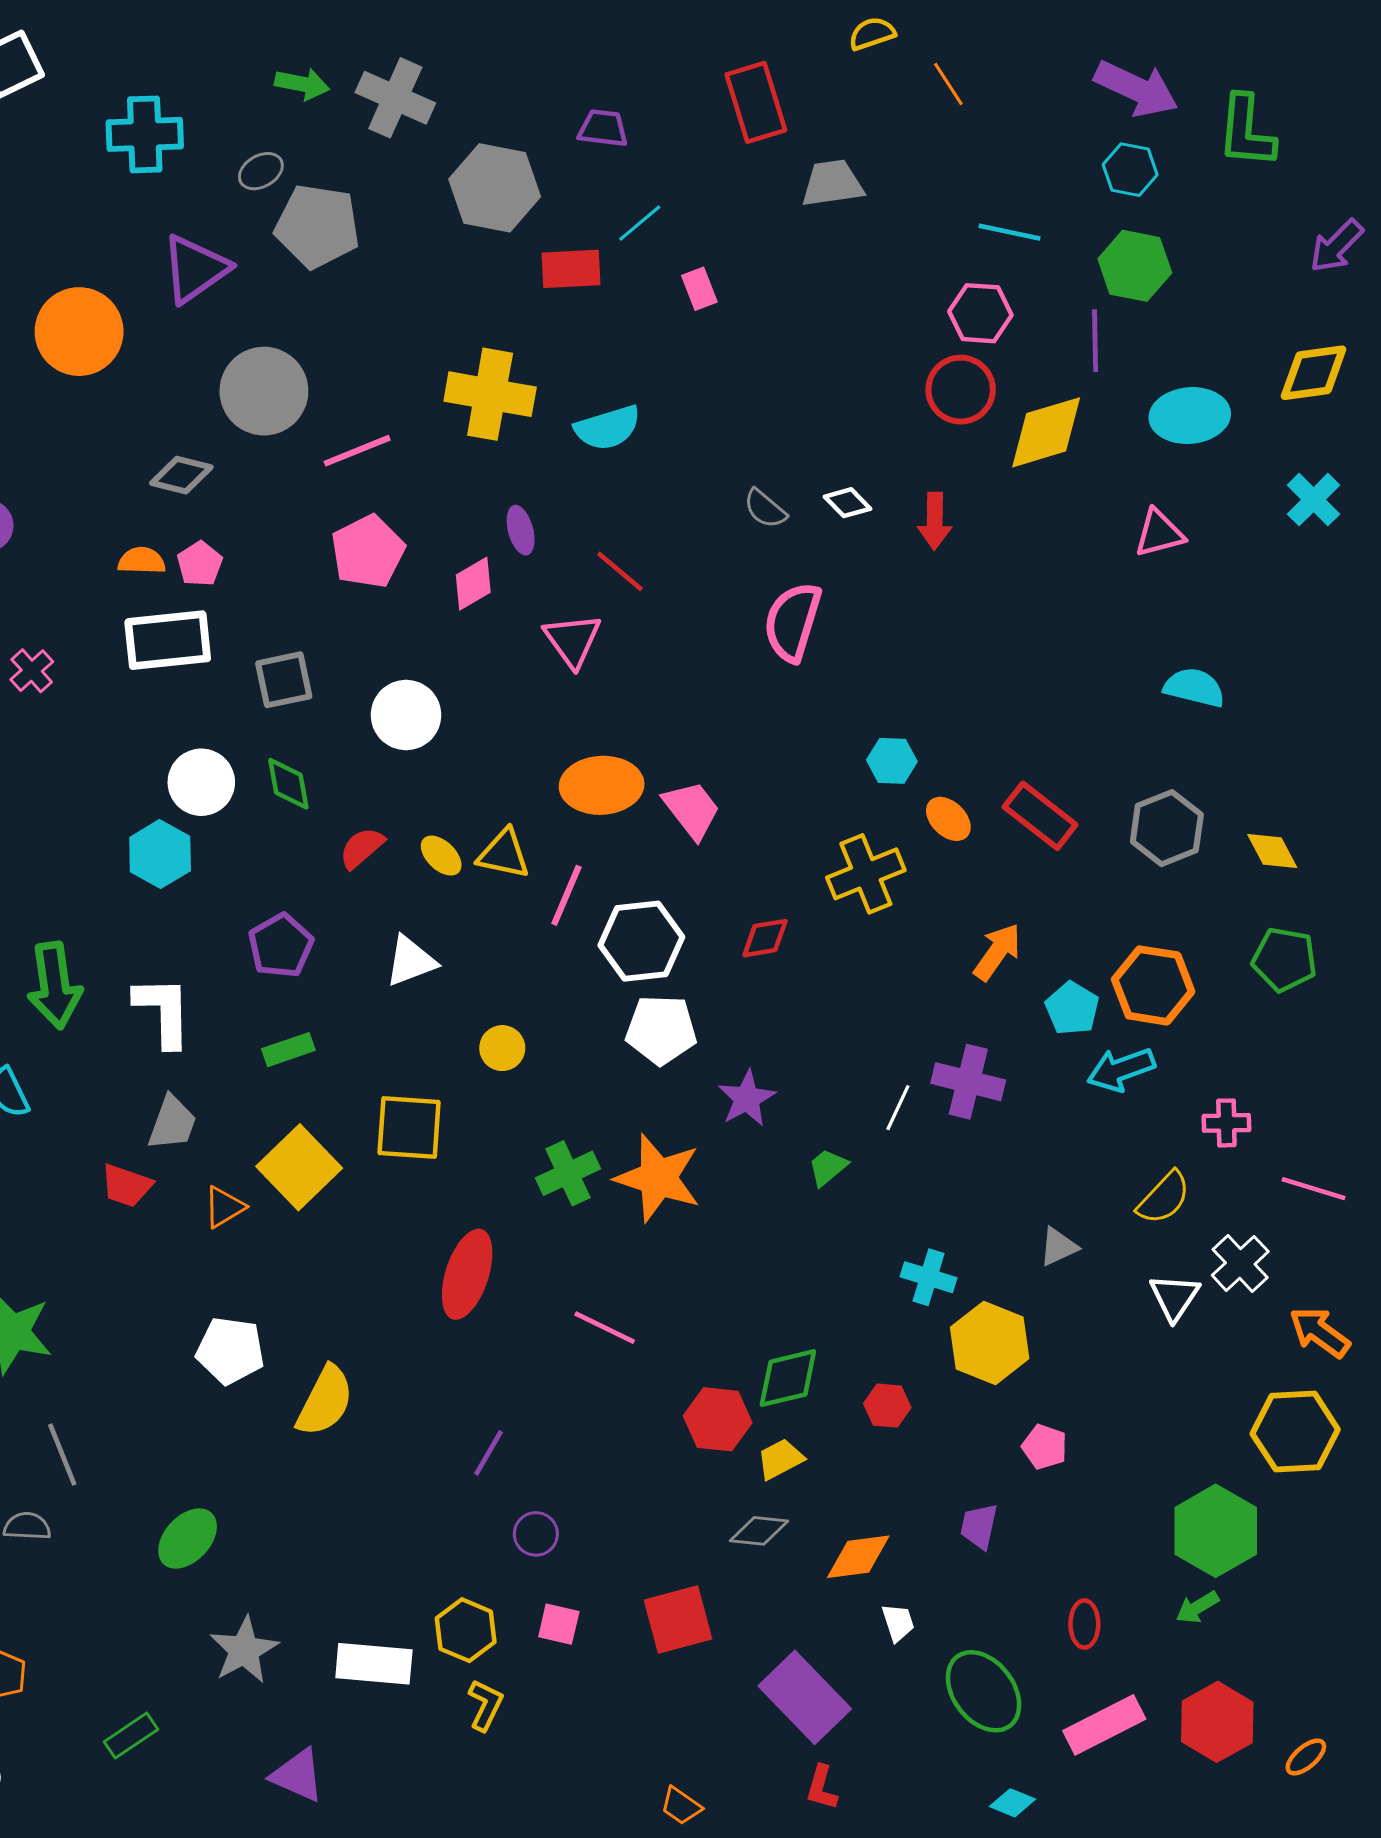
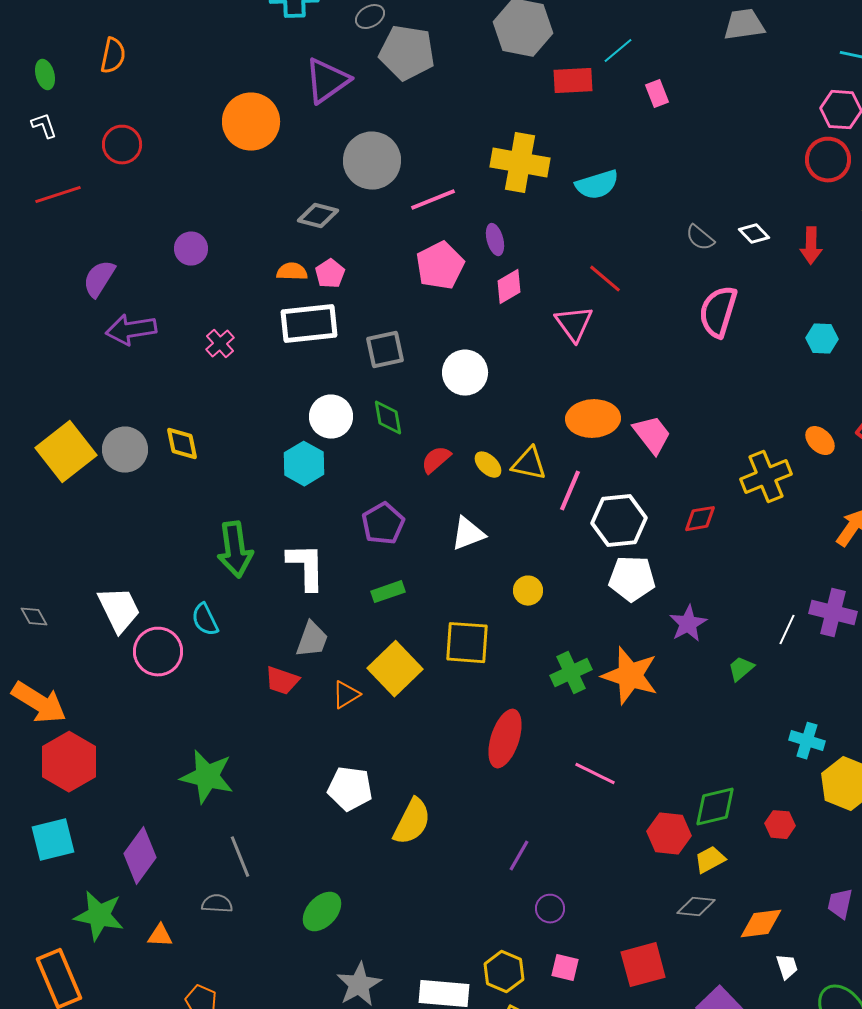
purple ellipse: (521, 530) -> (495, 240), moved
cyan hexagon: (892, 761) -> (822, 339), moved

